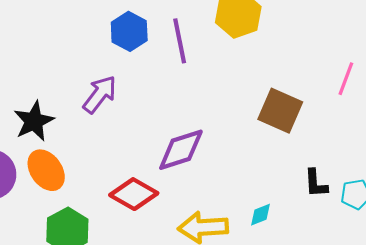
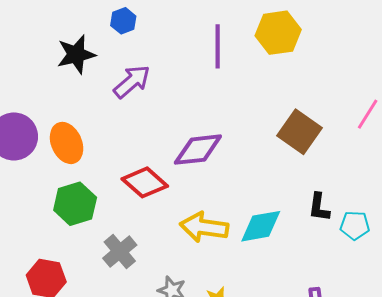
blue hexagon: (129, 31) -> (123, 21), moved, size x0.7
black star: (34, 121) -> (76, 54), moved
cyan diamond: (261, 215) -> (261, 226), size x1.8

